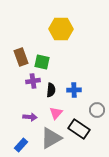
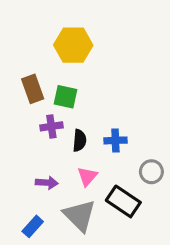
yellow hexagon: (61, 29) -> (73, 45), moved
gray triangle: (51, 138) -> (80, 215), turned -45

